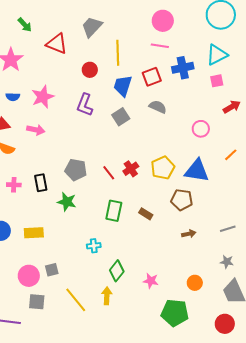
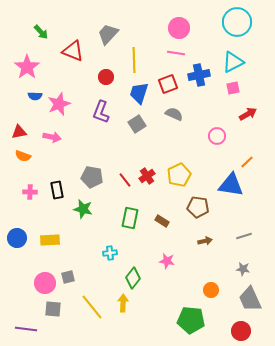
blue semicircle: (13, 97) -> (35, 96), moved
blue triangle: (197, 171) -> (231, 185), moved
pink star: (151, 281) -> (167, 261), moved

